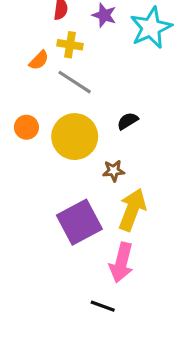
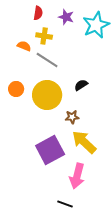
orange semicircle: (39, 60) -> (24, 46), turned -112
yellow arrow: (132, 210) -> (84, 142), turned -68

